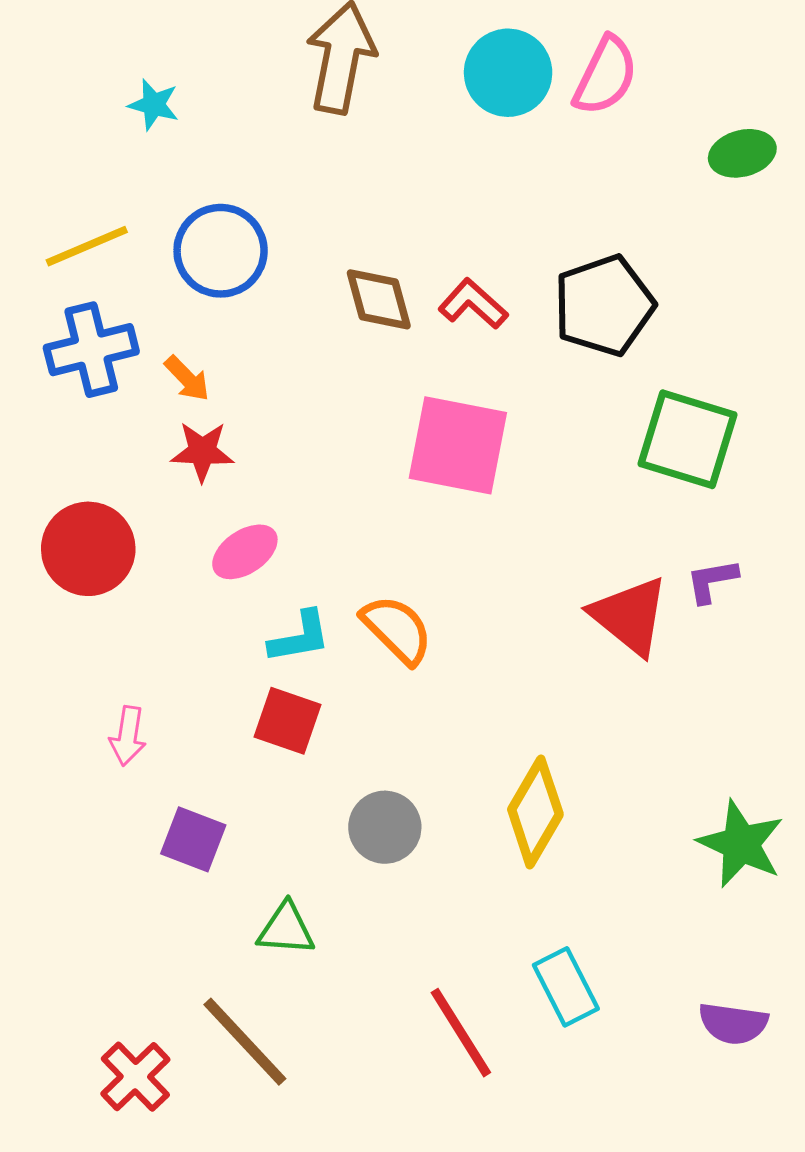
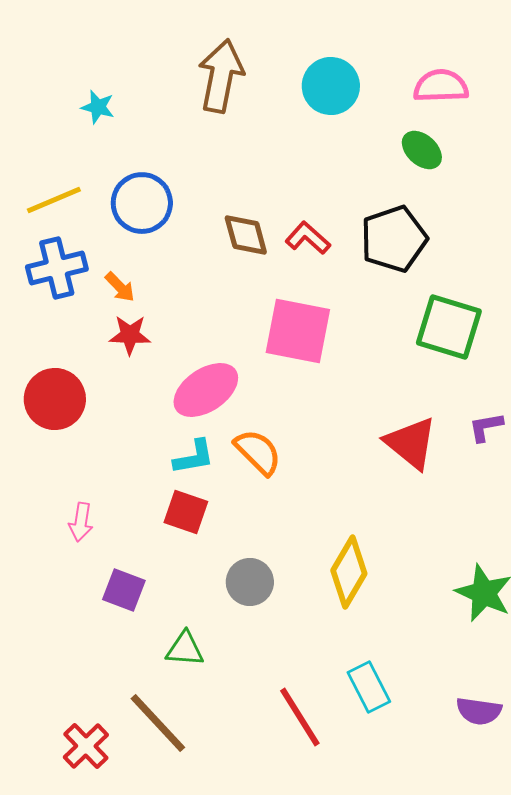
pink semicircle: (605, 76) -> (441, 86), moved, turned -118
green ellipse: (742, 153) -> (422, 150), moved, turned 57
pink ellipse: (245, 552) -> (206, 390), moved, size x1.5
purple L-shape: (712, 581) -> (486, 427), moved

